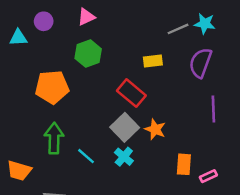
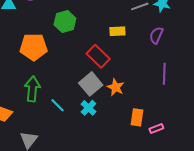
purple semicircle: (200, 63) -> (156, 35), size x0.7

